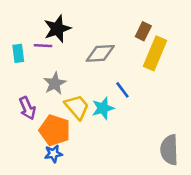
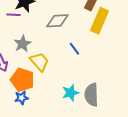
cyan star: (103, 108) -> (70, 93), moved
gray semicircle: (169, 150) -> (91, 95), moved

